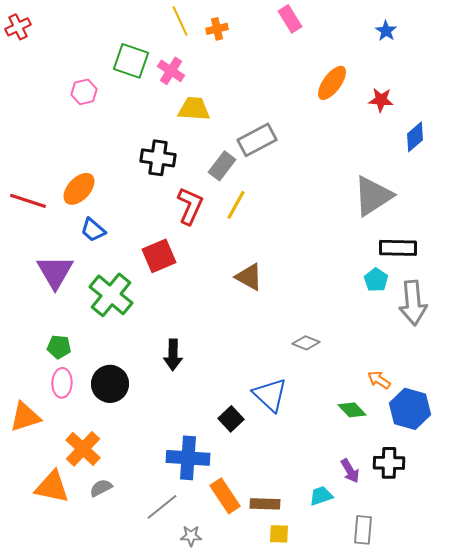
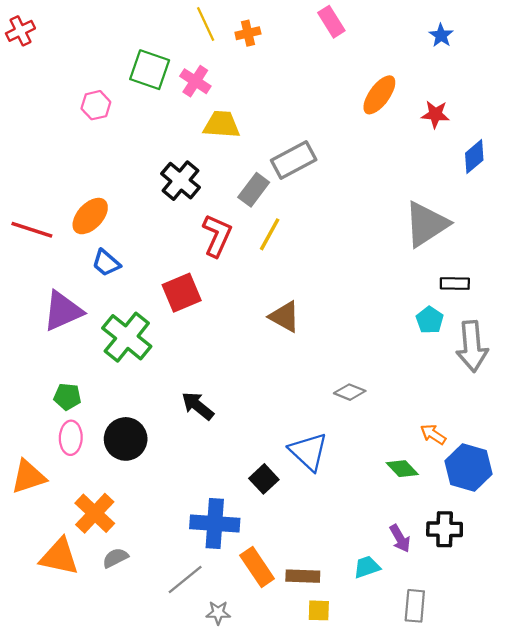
black cross: (158, 158) -> (180, 181), turned 32
black rectangle: (398, 248) -> (455, 283), size x0.7
purple triangle: (55, 272) -> (63, 311), turned 36
black arrow: (173, 355) -> (198, 406), turned 128

